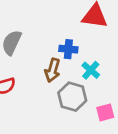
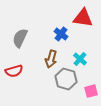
blue cross: (68, 49) -> (61, 34), moved, turned 32

